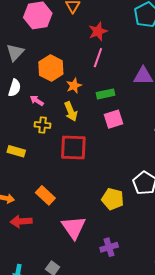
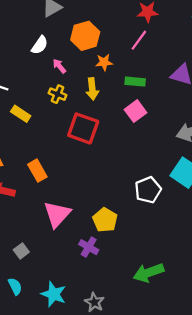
pink square: (113, 119) -> (136, 111), turned -36
yellow pentagon: (113, 199) -> (105, 220), moved
purple cross: (109, 247) -> (89, 247), turned 30

